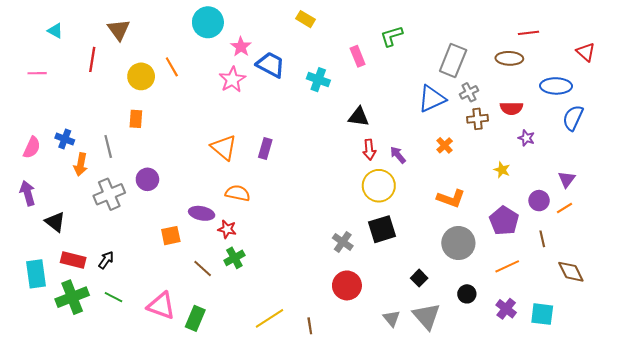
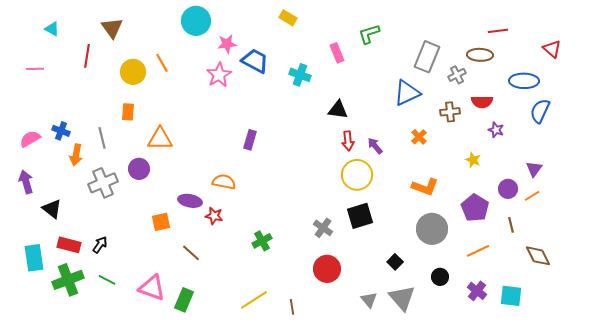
pink star: (241, 47) -> (227, 44), turned 30
gray cross: (469, 92) -> (457, 75), moved
pink semicircle: (32, 148) -> (30, 139), turned -145
orange triangle: (224, 148) -> (160, 139), moved, turned -40
green cross: (234, 258) -> (262, 241), moved

